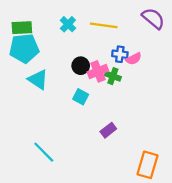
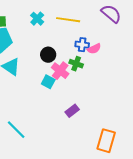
pink cross: (98, 71) -> (60, 71), moved, turned -30

